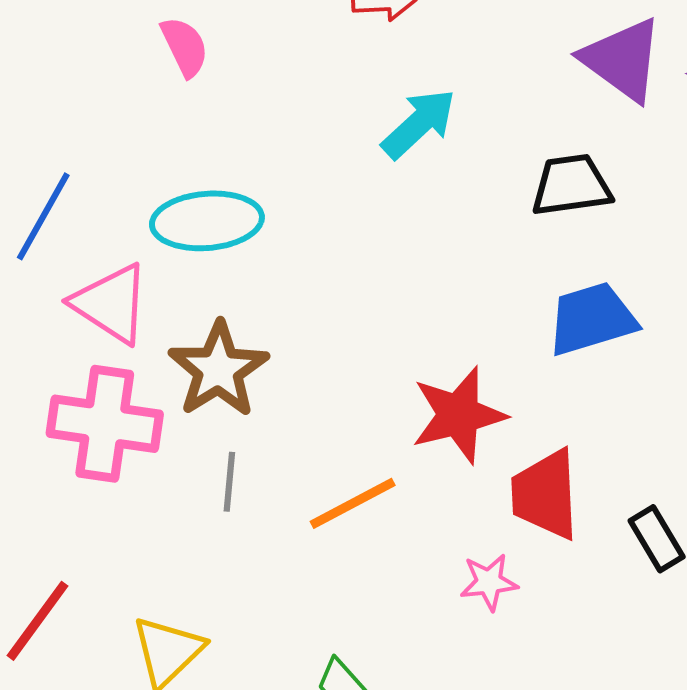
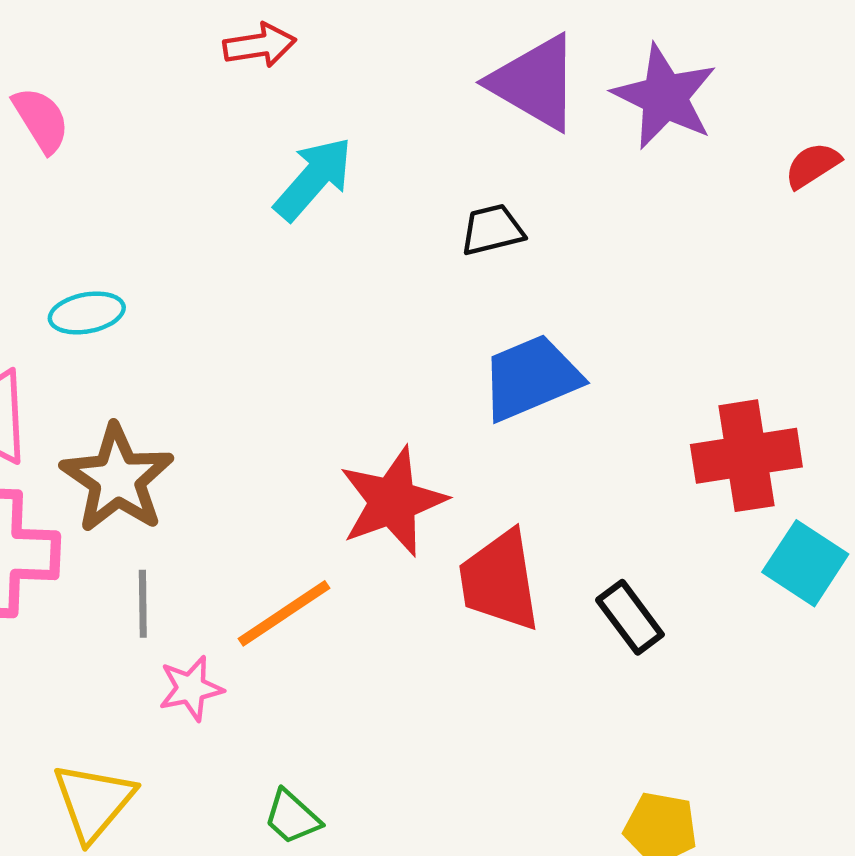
black trapezoid: (571, 185) -> (492, 230), size x0.7
cyan ellipse: (207, 221) -> (87, 313), size x0.6
pink star: (489, 582) -> (191, 688), moved

